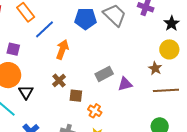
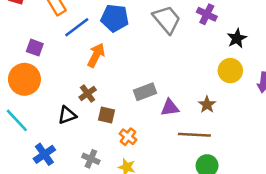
blue pentagon: (86, 19) -> (115, 18), moved
brown star: (155, 68) -> (207, 105), moved
brown line: (166, 90) -> (194, 135), moved
black triangle: (26, 92) -> (67, 115), moved, turned 35

